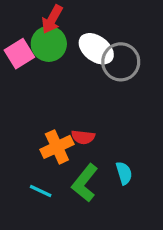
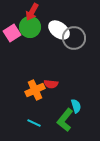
green L-shape: (85, 183) -> (65, 120), moved
cyan line: (41, 191) -> (34, 123), moved

